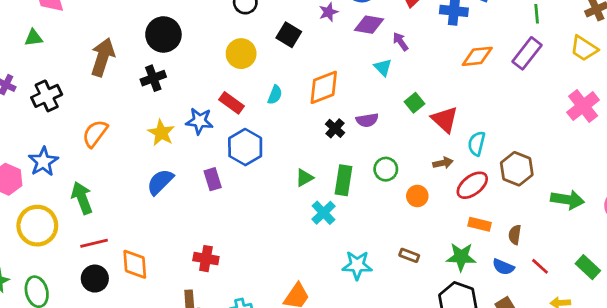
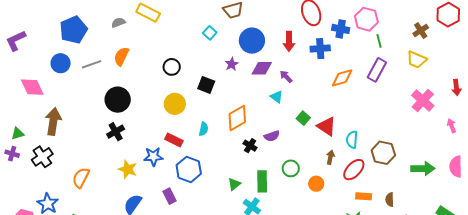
green triangle: (33, 38) -> (18, 134), moved
brown arrow: (103, 57) -> (53, 121), moved
brown arrow: (443, 163) -> (330, 157), turned -56

